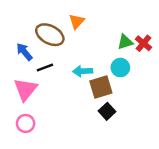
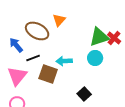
green triangle: (125, 42) -> (99, 37), size x1.5
brown square: (101, 87) -> (48, 74), moved, turned 36

